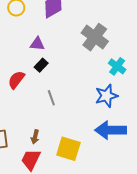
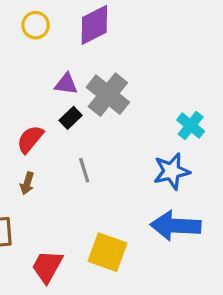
gray cross: (95, 37) -> (108, 95), moved
brown arrow: (35, 137) -> (27, 183), moved

